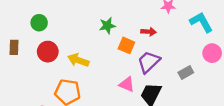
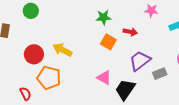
green star: (107, 26) -> (103, 17), moved
red circle: (48, 52) -> (34, 54), moved
purple trapezoid: (149, 62) -> (140, 61), moved

